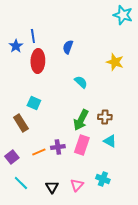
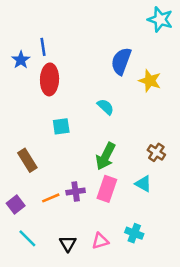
blue semicircle: (68, 47) -> (121, 61), moved, size x1.5
cyan square: (34, 103) -> (61, 126), moved, turned -32
brown cross: (105, 117) -> (156, 152), moved, turned 32
pink triangle: (77, 185) -> (100, 241), turned 32

